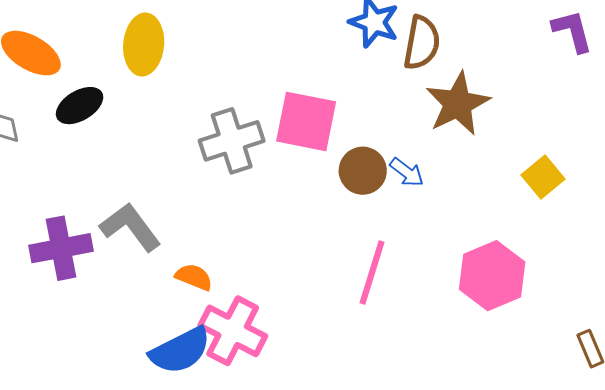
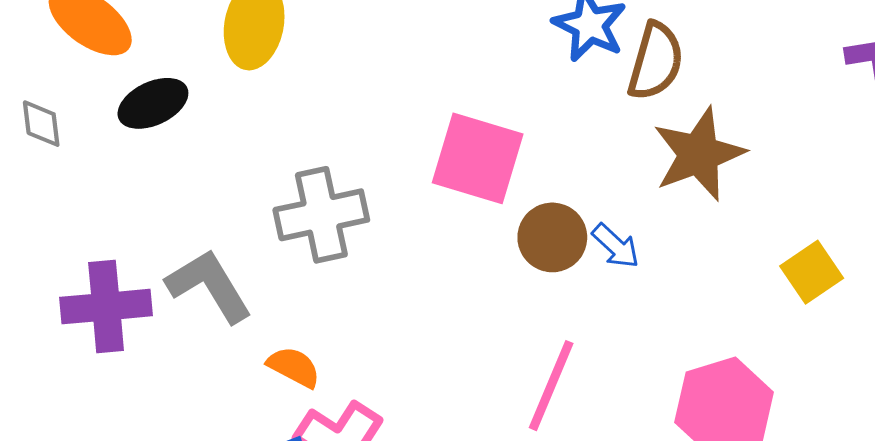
gray cross: (232, 141) -> (321, 215), moved

